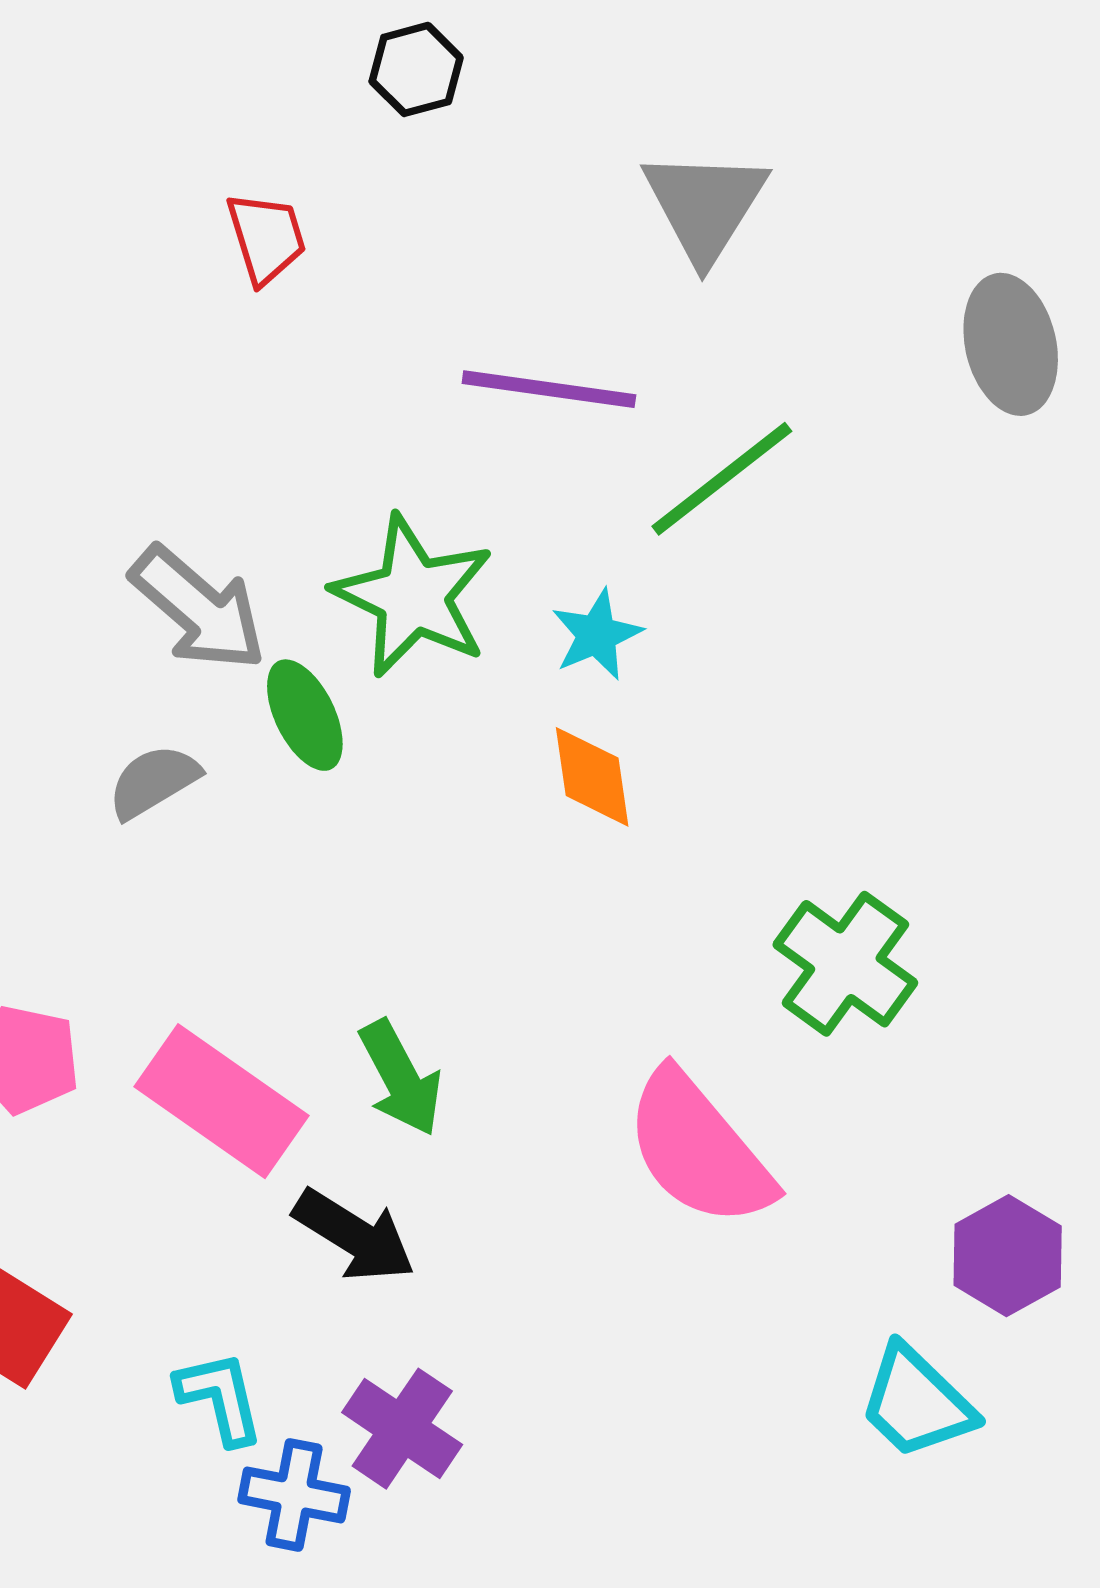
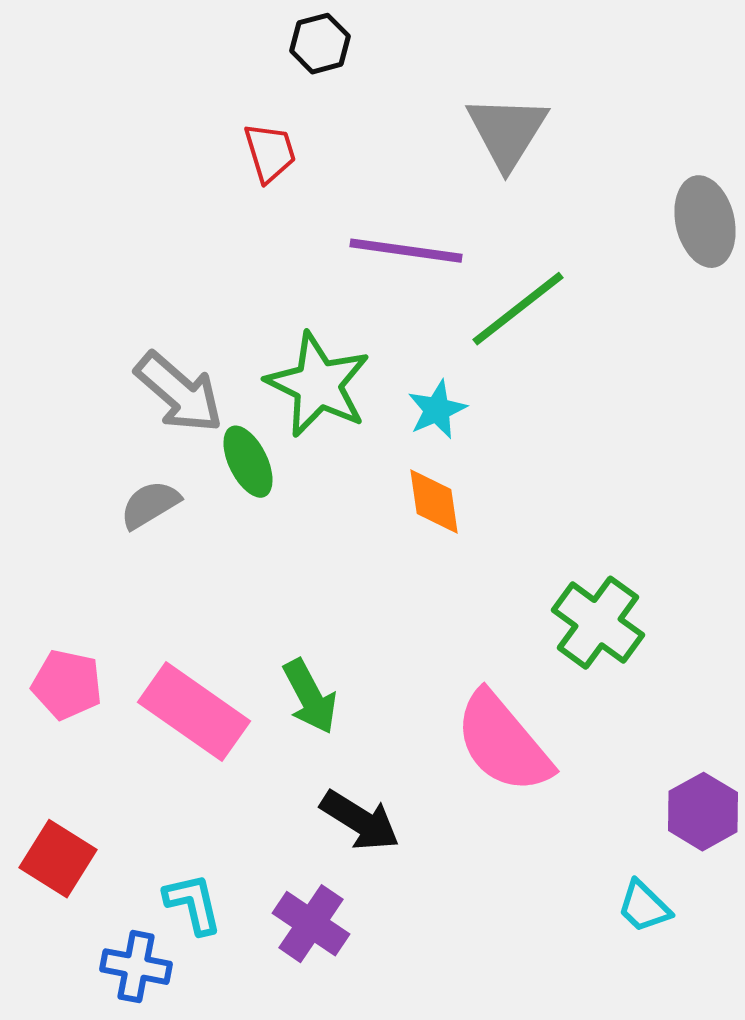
red trapezoid: (266, 238) -> (270, 153), moved
black arrow: (354, 1236) -> (360, 821), moved
cyan trapezoid: (916, 1402) -> (644, 907), size x0.7
blue cross: (294, 1495) -> (136, 967), moved

